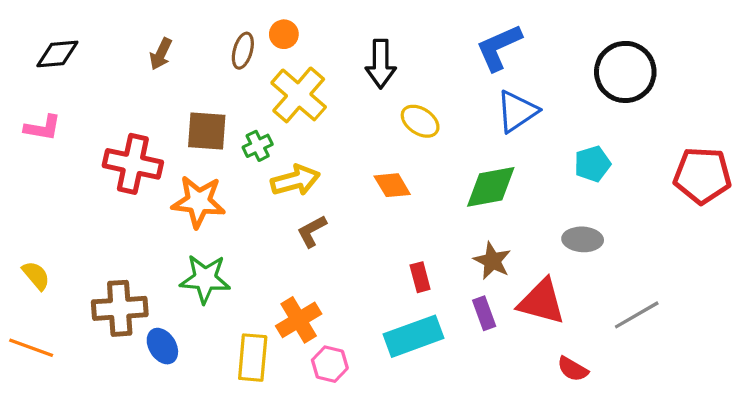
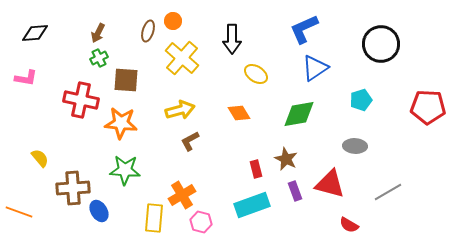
green cross: (258, 146) -> (99, 58), moved
brown star: (492, 261) -> (286, 159), moved
yellow semicircle: (36, 275) -> (40, 158), moved

